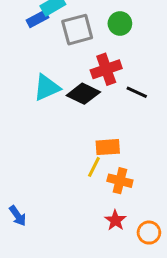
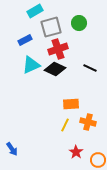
blue rectangle: (38, 19) -> (25, 40), moved
red cross: (106, 69) -> (58, 49), moved
yellow line: (94, 167) -> (65, 125), moved
orange cross: (120, 181) -> (88, 122), moved

